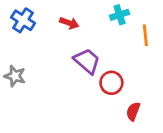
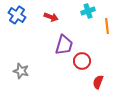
purple trapezoid: (87, 61) -> (64, 45), turned 65
gray star: (15, 76) -> (21, 71), moved

